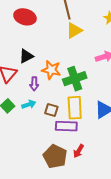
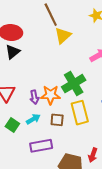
black triangle: (26, 56) -> (13, 52), moved
orange star: (51, 70) -> (51, 95), moved
purple rectangle: (66, 126) -> (41, 146), moved

